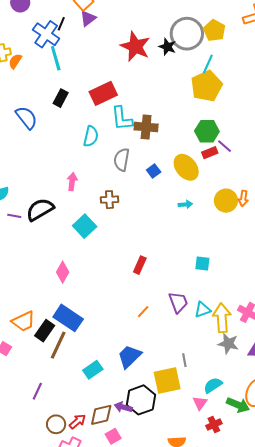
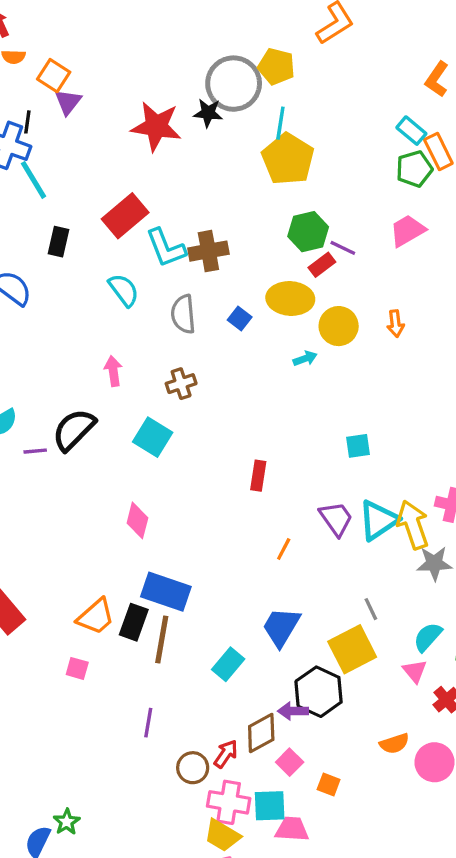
cyan semicircle: (91, 136) -> (124, 290), turned -35
yellow ellipse: (186, 167) -> (290, 298), turned -32
yellow circle: (226, 201) -> (339, 326), moved
cyan triangle: (203, 310) -> (378, 520), size x1.5

